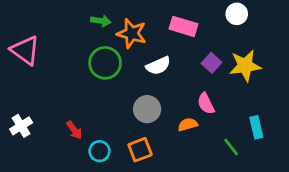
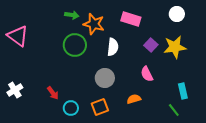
white circle: (237, 14) -> (177, 14), moved
white semicircle: (158, 66) -> (113, 47), turned -60
orange semicircle: (188, 125) -> (134, 99), moved
green line: (231, 147) -> (174, 110), moved

